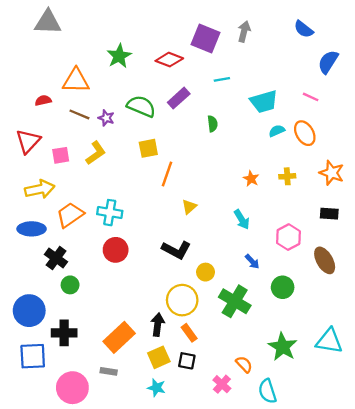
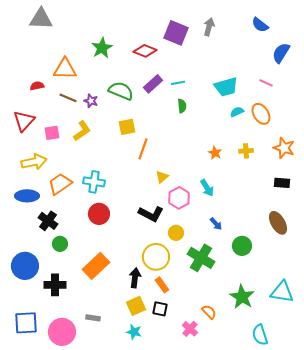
cyan line: (222, 79) -> (178, 83), moved
pink hexagon: (288, 237) -> (179, 198), moved
orange rectangle: (119, 337) -> (96, 266), moved
blue square: (33, 356) -> (26, 323), moved
cyan semicircle: (267, 391) -> (260, 335), moved

